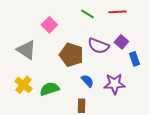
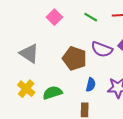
pink square: (49, 25) -> (54, 17), moved
blue semicircle: (87, 81) -> (91, 85), turned 56

